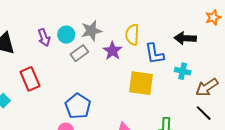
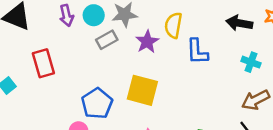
black arrow: (185, 38) -> (239, 23), moved
cyan cross: (183, 71) -> (251, 62), moved
yellow square: (141, 83) -> (142, 90), moved

